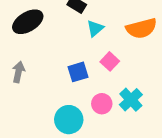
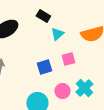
pink square: (110, 61) -> (68, 59), turned 32

